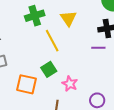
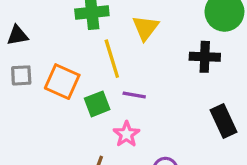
purple line: (98, 48) -> (134, 95), moved
orange square: (27, 84) -> (62, 82), moved

